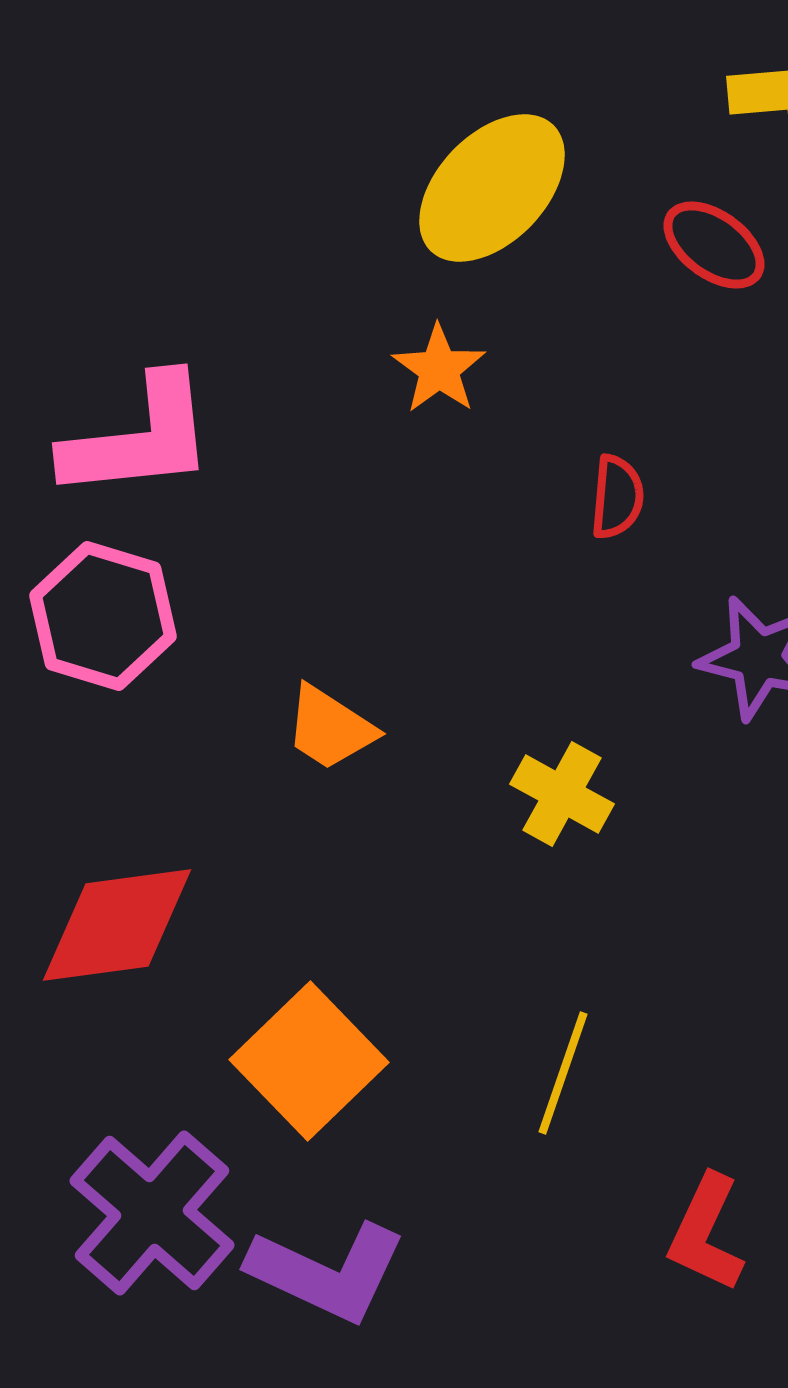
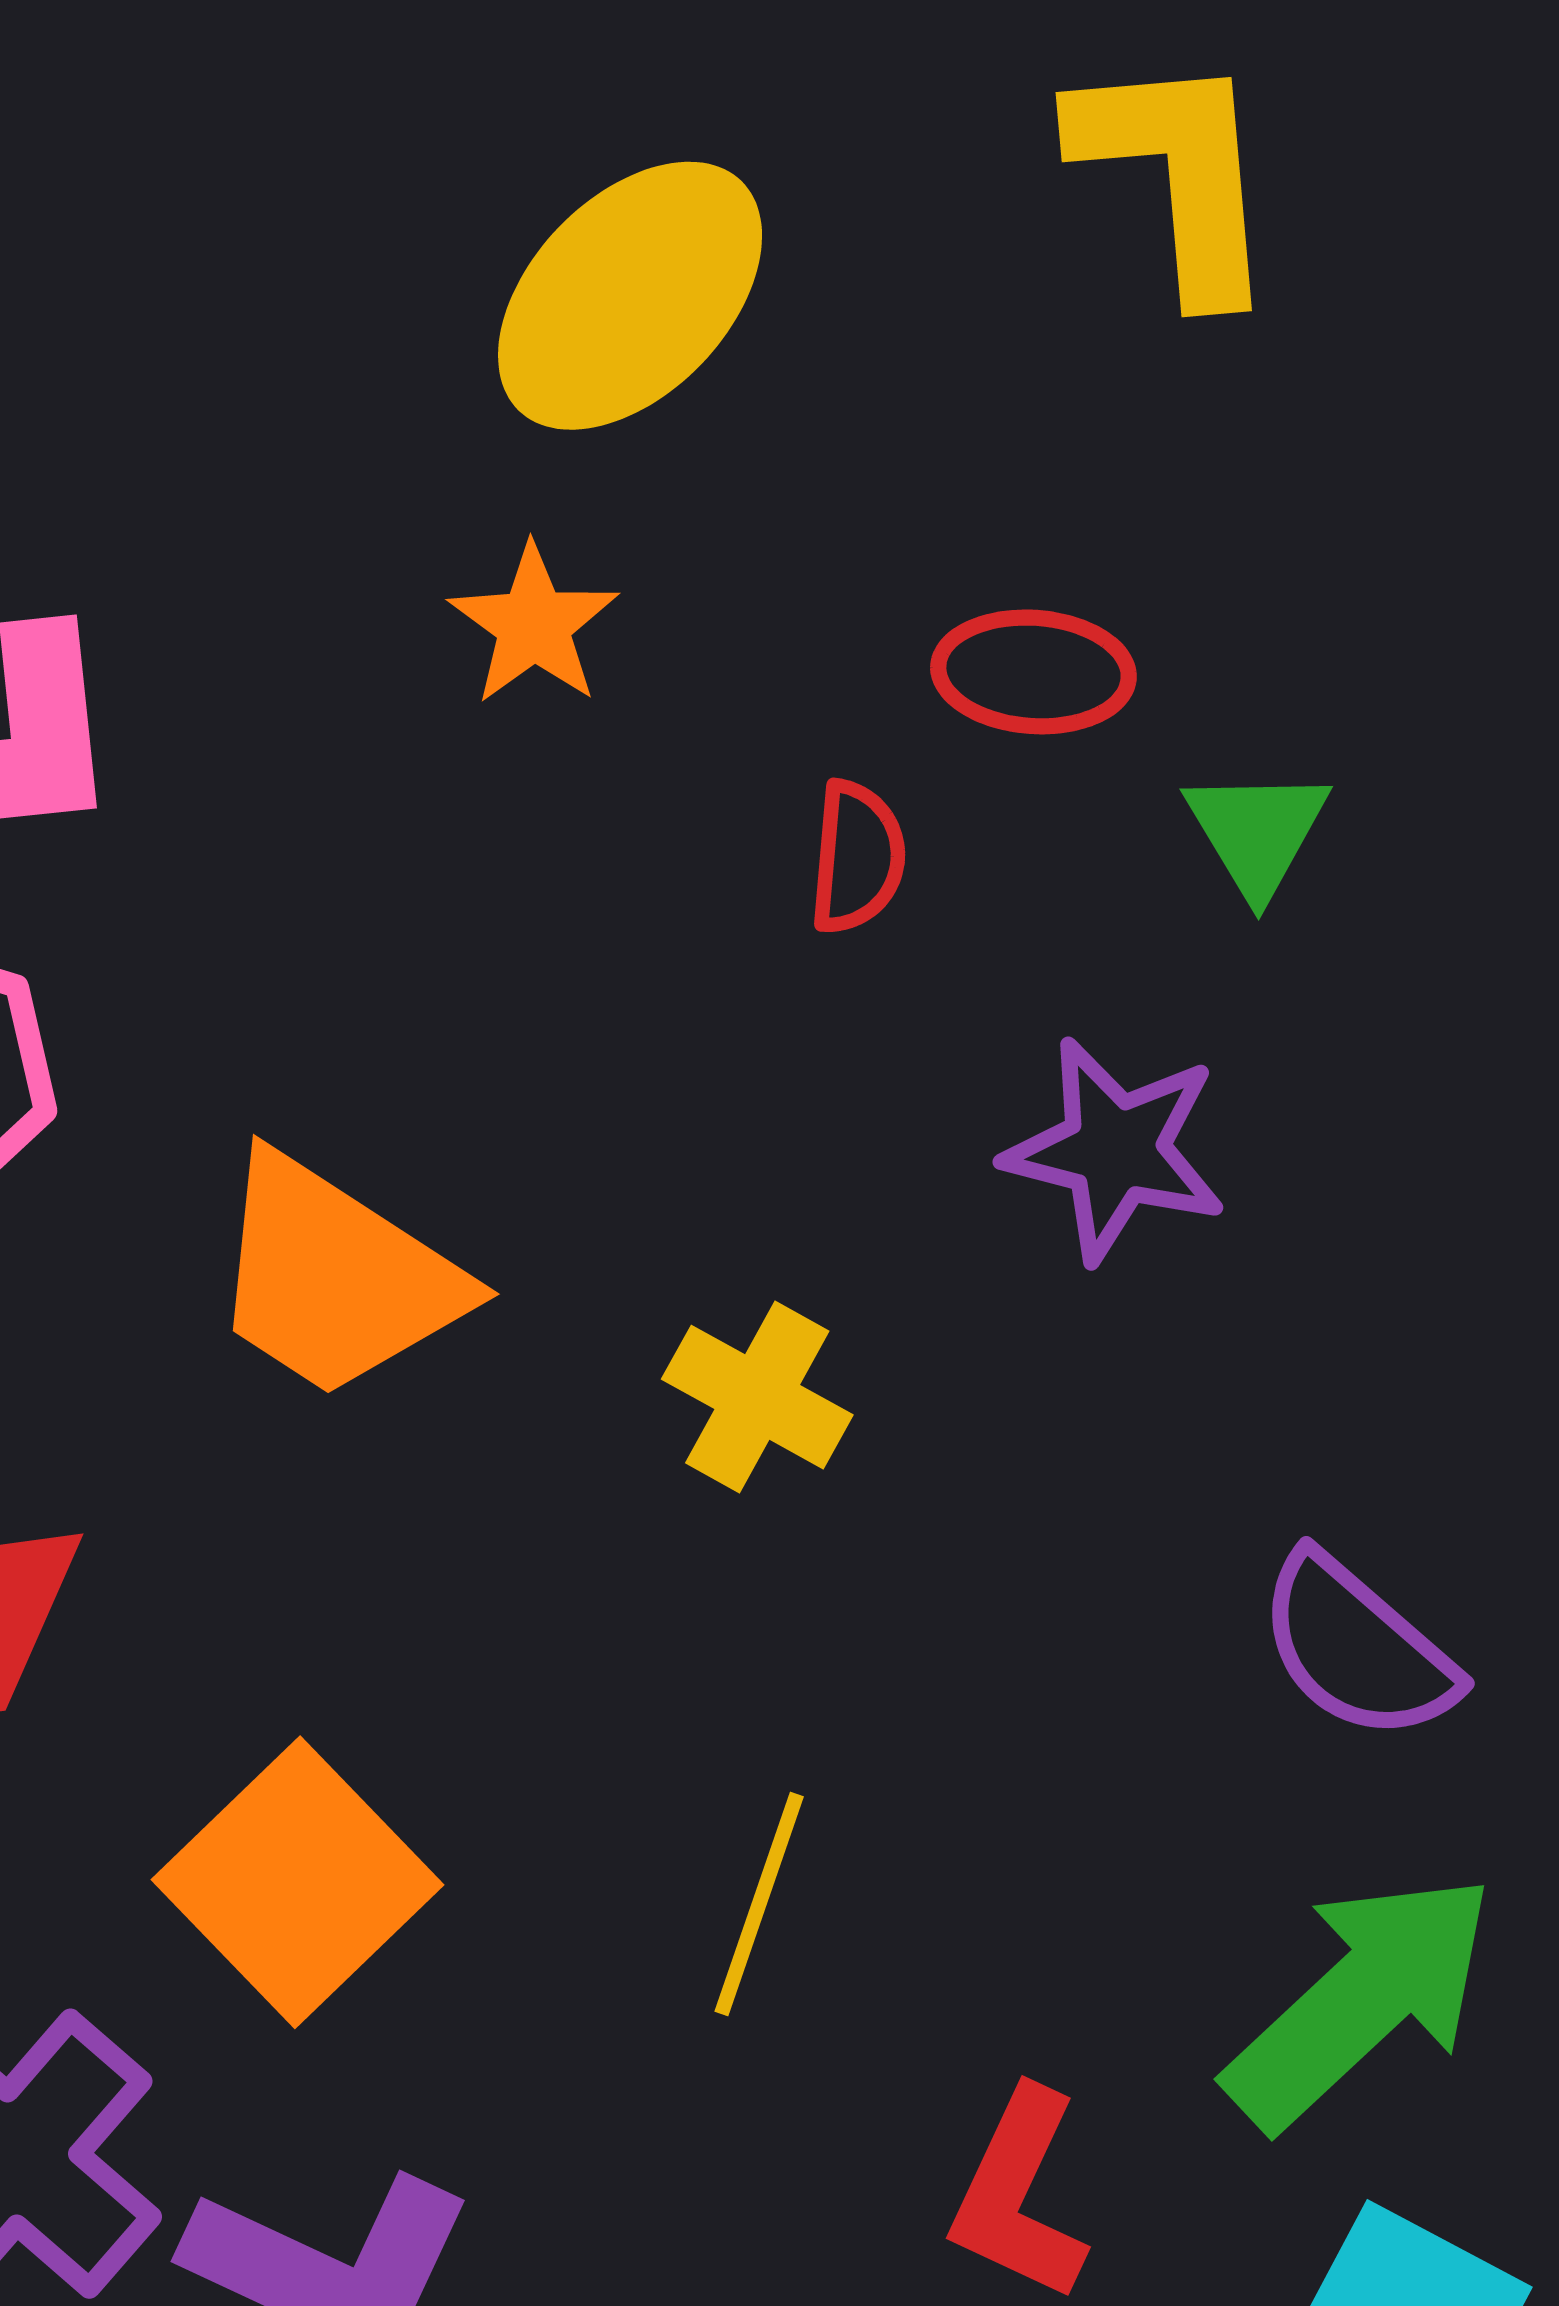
red ellipse: (714, 245) -> (1033, 672), moved, turned -32
orange trapezoid: (330, 728) -> (336, 1277), size x1.6

